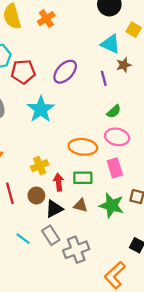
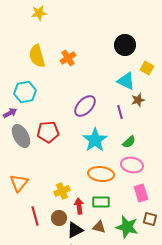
red pentagon: (23, 72) -> (48, 132), moved
cyan star: (41, 109) -> (95, 140), moved
pink rectangle: (115, 168) -> (141, 193), moved

